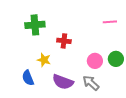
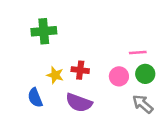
pink line: (110, 22) -> (138, 53), moved
red cross: (64, 41) -> (80, 70), moved
gray arrow: (91, 83) -> (143, 104), moved

